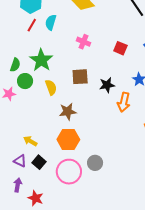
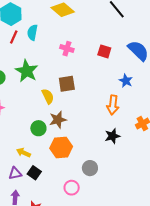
green circle: (25, 81) -> (38, 128), moved
black star: (107, 85) -> (112, 136), moved
yellow semicircle: (51, 87) -> (48, 96), moved
purple triangle: (20, 161) -> (15, 173), turned -32
pink circle: (69, 172) -> (72, 188), moved, size x0.6

